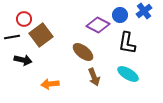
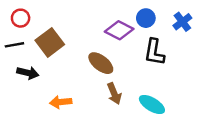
blue cross: (144, 11) -> (182, 22), moved
red circle: (24, 19) -> (21, 18), moved
cyan ellipse: (128, 74) -> (152, 104), moved

